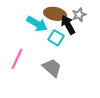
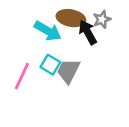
cyan square: (56, 38) -> (50, 65), moved
gray trapezoid: (52, 68) -> (68, 71), moved, turned -105

